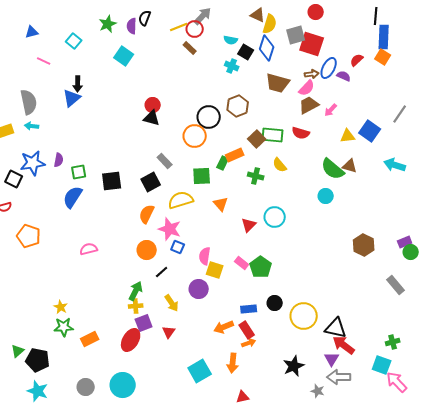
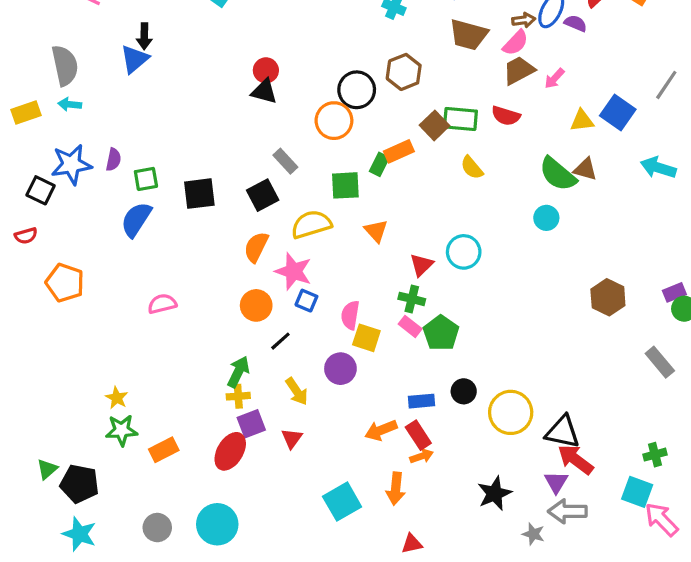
green cross: (256, 176) -> (412, 299), moved

